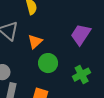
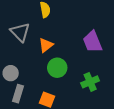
purple trapezoid: (81, 35) -> (92, 42), turned -60

